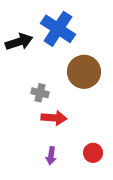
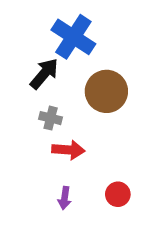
black arrow: (19, 42) -> (44, 74), moved, turned -32

